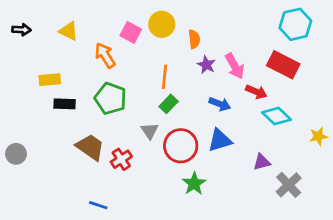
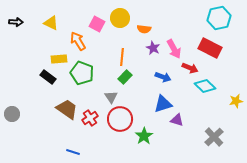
orange semicircle: (194, 39) -> (144, 29), turned 104
yellow rectangle: (50, 80) -> (59, 59), moved
black rectangle: (65, 104) -> (48, 77), turned 35
red circle: (181, 146) -> (120, 119), moved
purple triangle: (262, 162) -> (177, 120), moved, turned 32

